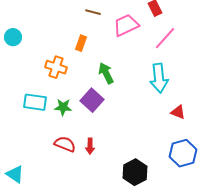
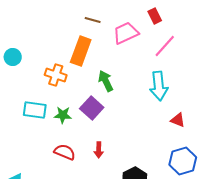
cyan circle: (13, 37) -> (13, 57), moved
orange rectangle: (81, 43) -> (81, 51), size x1.8
red arrow: (90, 146) -> (99, 150), moved

